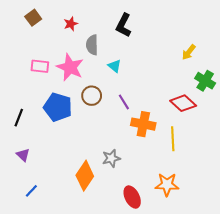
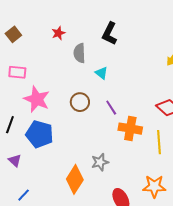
brown square: (33, 18) -> (13, 34), moved
pink rectangle: (40, 66) -> (17, 72), moved
pink star: (70, 67) -> (37, 99), moved
blue pentagon: (58, 107) -> (39, 134), moved

